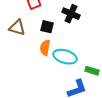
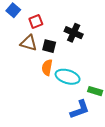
brown triangle: (17, 28) -> (29, 43), moved

